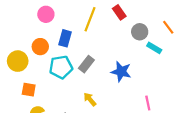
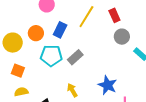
gray circle: (140, 32) -> (122, 37), moved
blue star: (121, 72) -> (107, 85), moved

